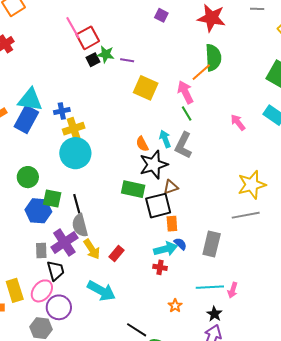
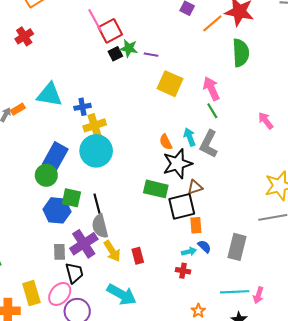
orange line: (201, 72) -> (212, 23), moved
blue rectangle: (26, 119) -> (55, 157), moved
cyan arrow: (166, 249) -> (189, 252), size x0.6
red rectangle: (116, 253) -> (138, 256), turned -56

